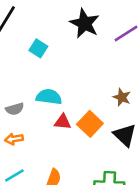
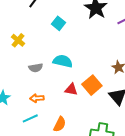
red triangle: (63, 122) -> (71, 89), moved
orange arrow: (14, 139) -> (37, 98), moved

